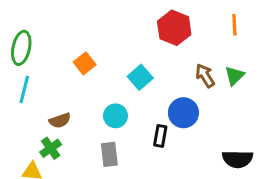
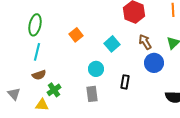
brown arrow: (205, 76) -> (145, 42), moved
blue circle: (183, 113) -> (154, 63), moved
brown semicircle: (60, 120) -> (39, 75), moved

